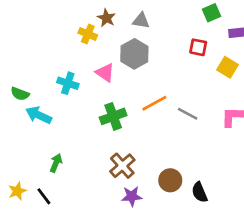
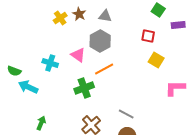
green square: (211, 13) -> (158, 10), turned -32
yellow cross: (88, 34) -> (60, 18), moved, turned 32
yellow square: (227, 67) -> (156, 60), moved
orange line: (154, 103) -> (104, 69), moved
gray line: (188, 114) -> (126, 114), moved

